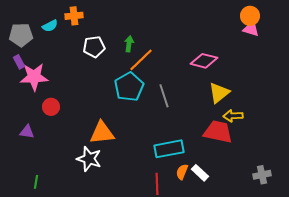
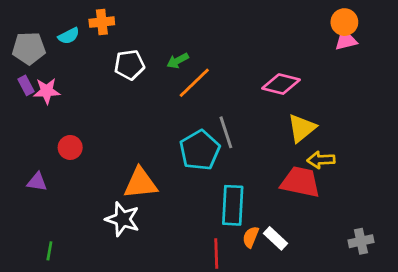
pink triangle: (251, 29) -> (346, 40), turned -30
green arrow: (129, 44) -> (178, 61), turned -126
pink star: (34, 77) -> (47, 91), moved, size x0.7
cyan pentagon: (129, 87) -> (200, 150), moved
cyan rectangle: (169, 149) -> (233, 205), turned -76

